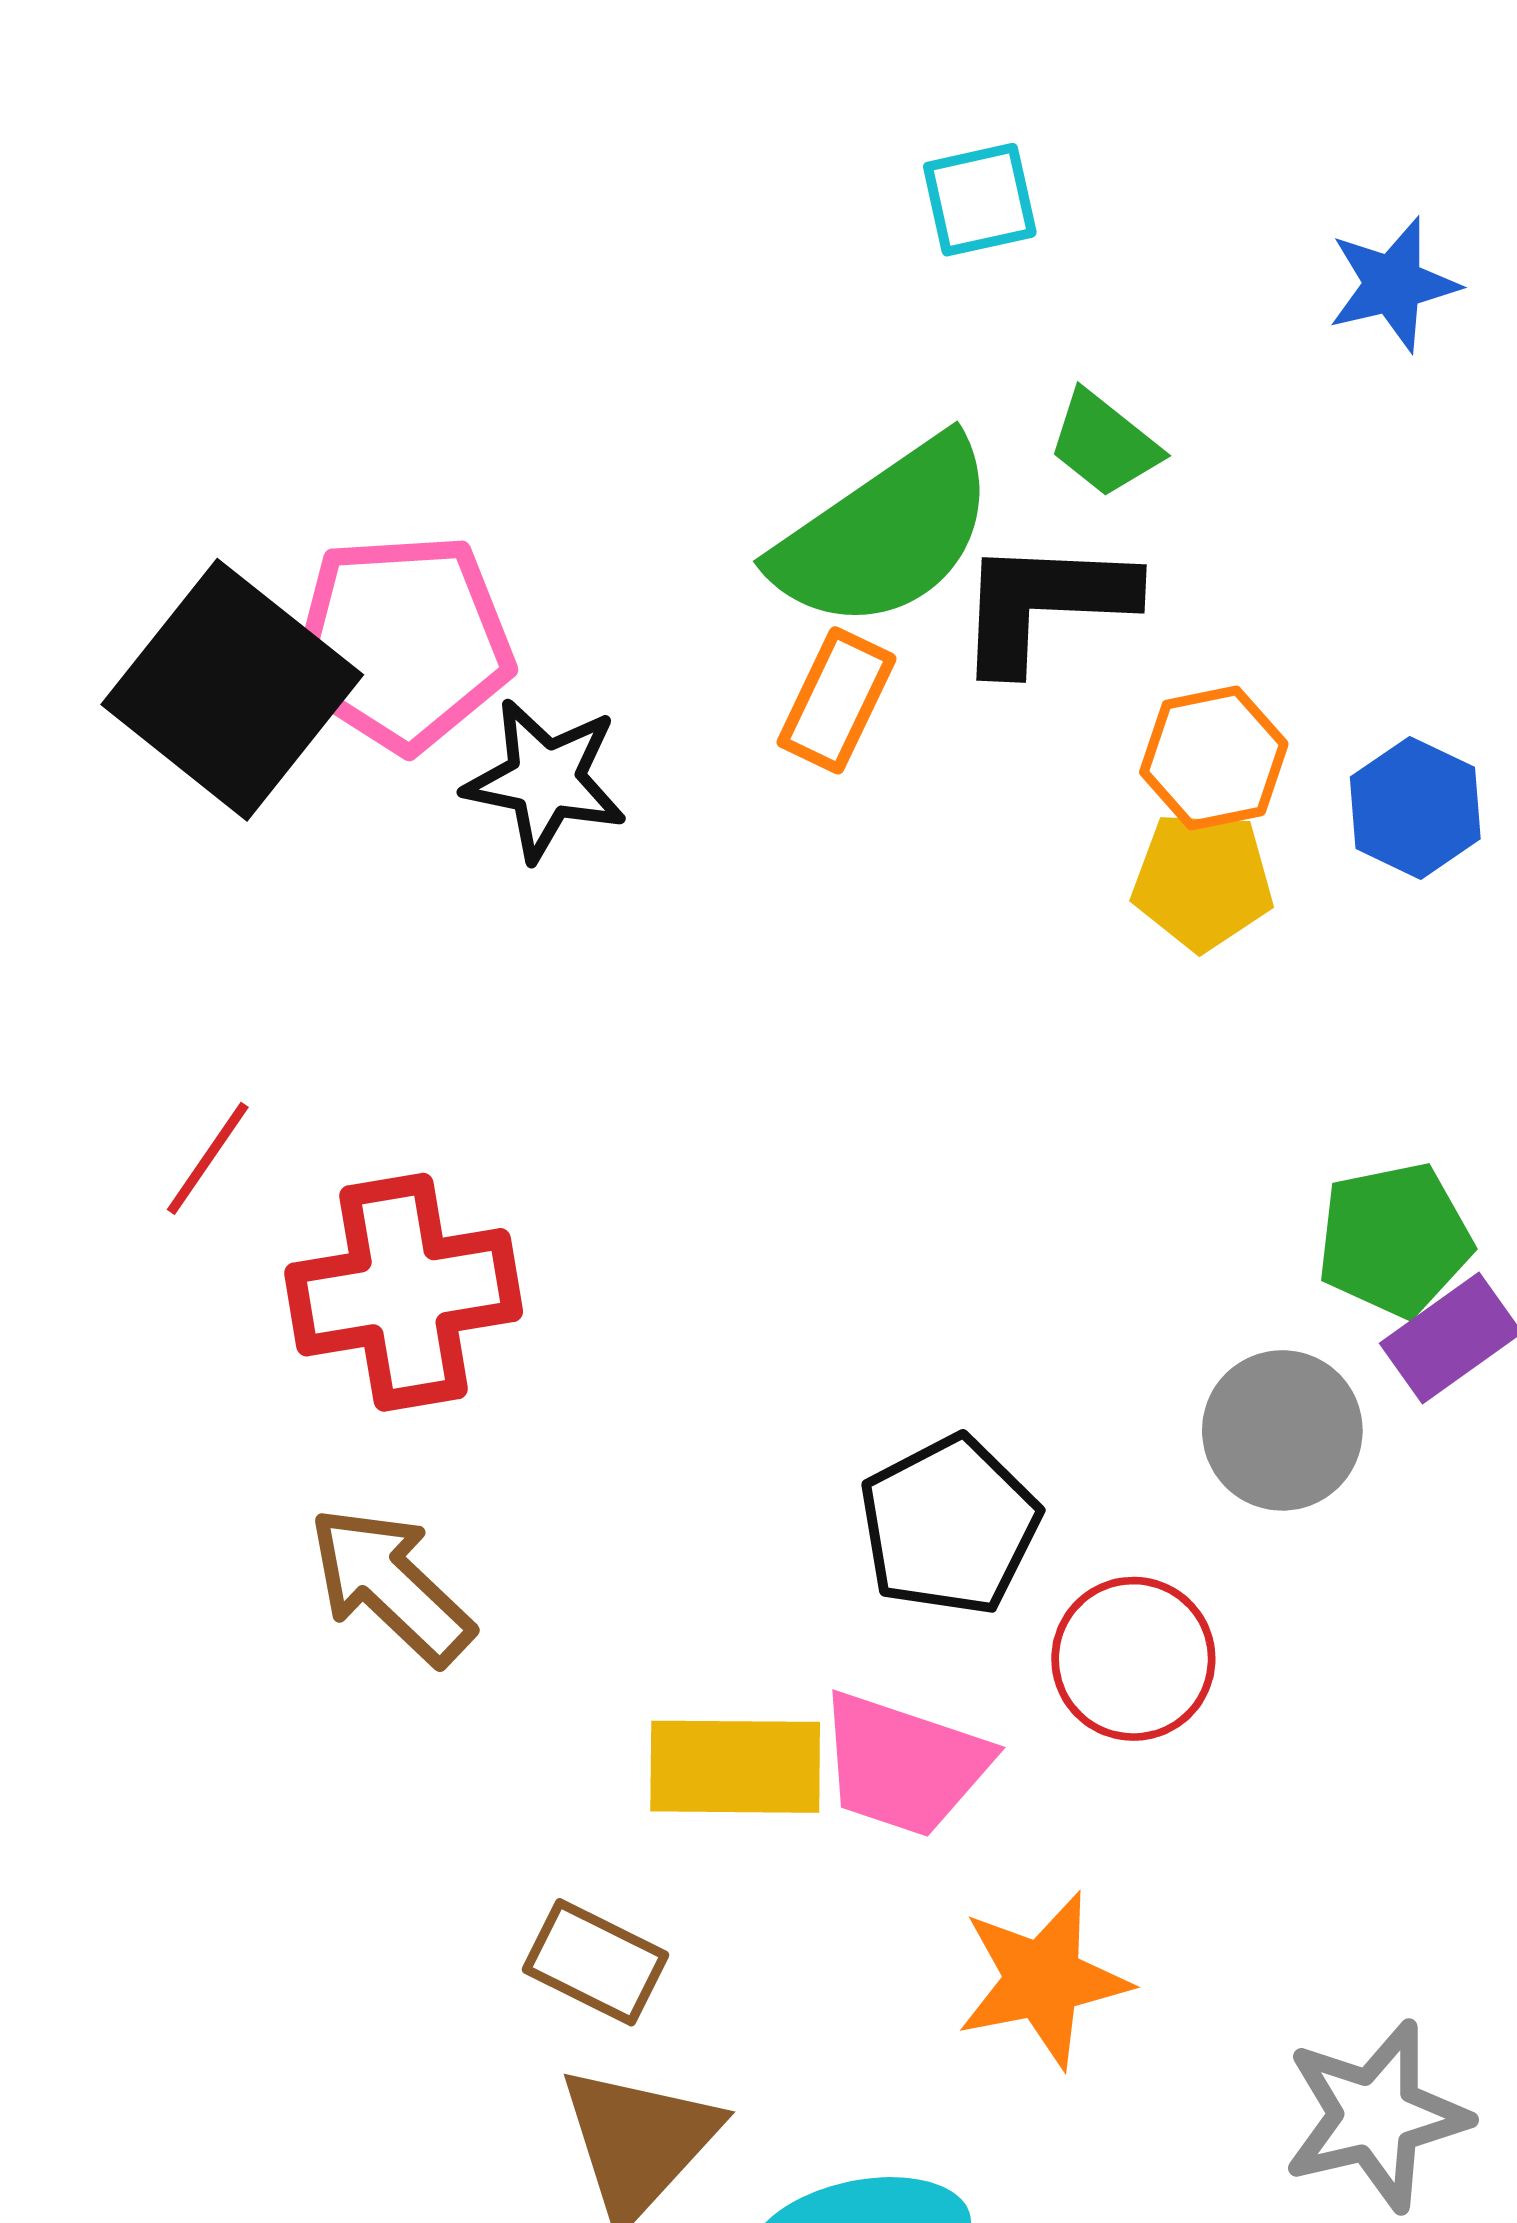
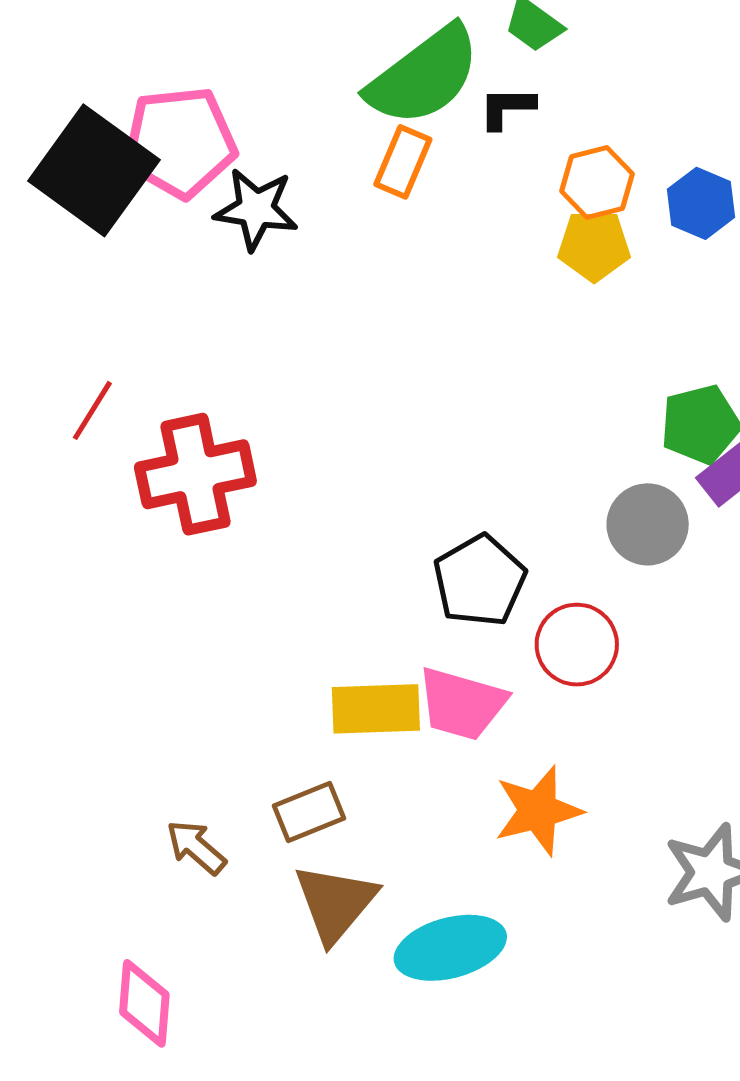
black L-shape: (1044, 604) -> (507, 108), size x0.6
brown arrow: (391, 1585) -> (196, 847), moved, size x0.7
brown rectangle: (596, 1962) -> (309, 812), turned -46

